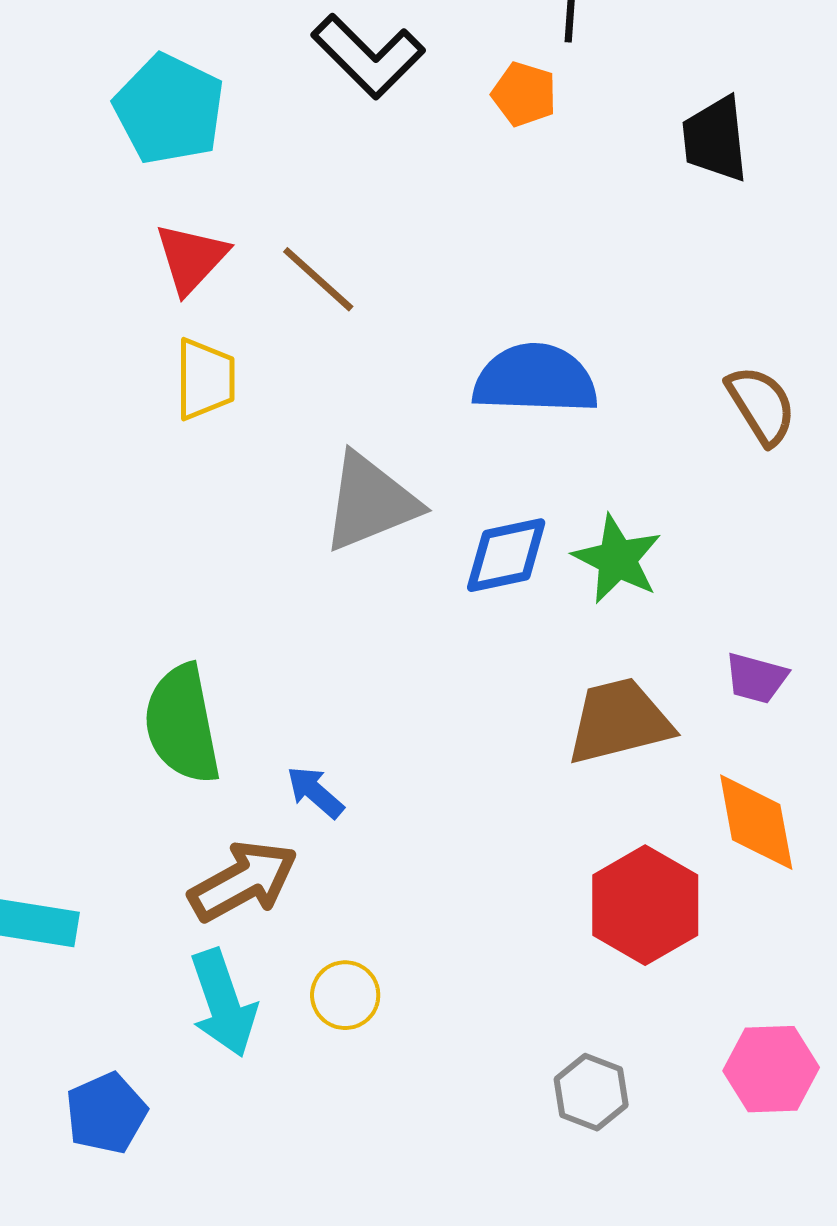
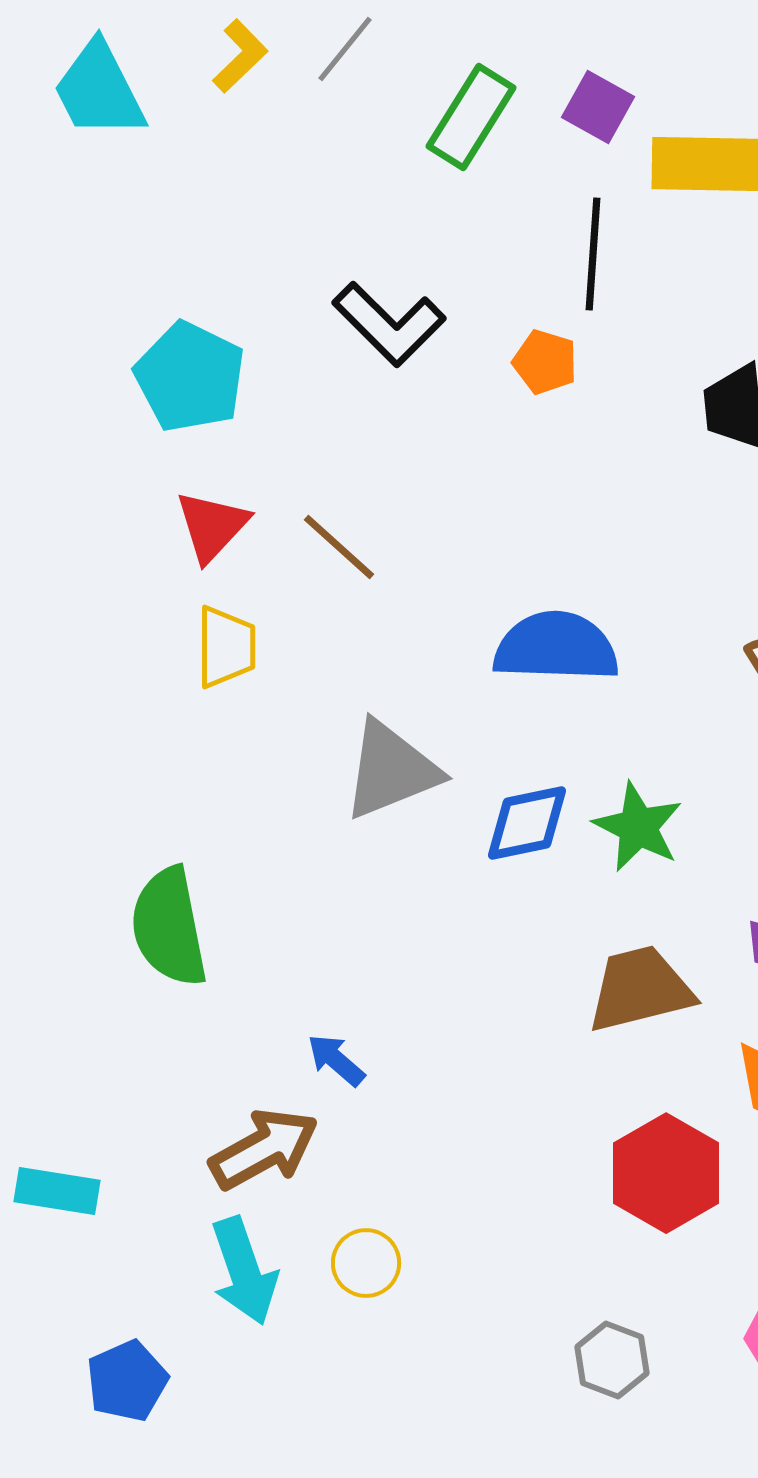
green semicircle: (182, 724) -> (169, 927), moved

